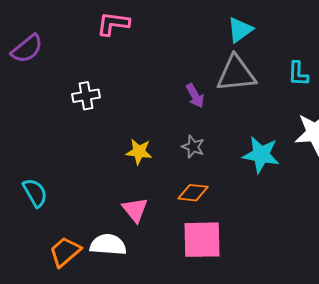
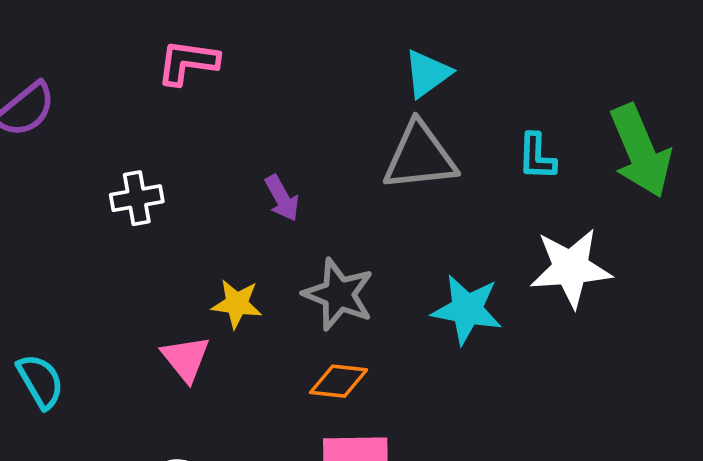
purple arrow: (195, 96) -> (282, 198), moved
gray star: (193, 147) -> (339, 294), size x1.6
pink triangle: (135, 210) -> (186, 359), moved

